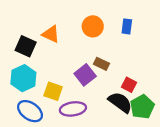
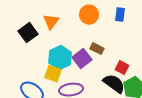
orange triangle: (51, 34) -> (51, 22), turned 42
black square: (26, 46) -> (28, 33), turned 30
cyan hexagon: (23, 78) -> (60, 58), moved

